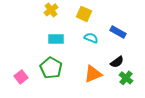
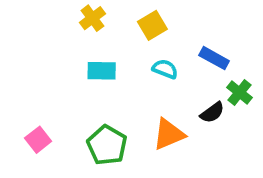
yellow square: (84, 14) -> (152, 25), turned 35
green pentagon: (51, 68) -> (107, 145), moved
green cross: (126, 78) -> (239, 93), moved

